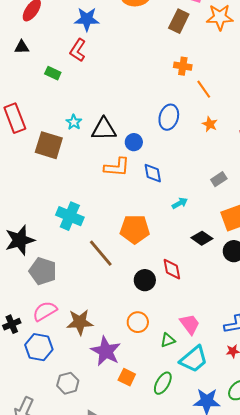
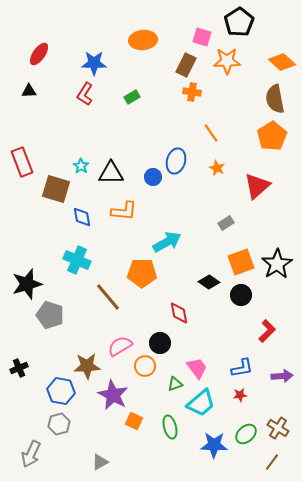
orange cross: (183, 66) -> (192, 92), moved
green rectangle: (53, 73) -> (132, 97), moved, turned -56
blue circle: (134, 142) -> (153, 177), moved
blue diamond: (153, 173) -> (82, 217), moved
cyan arrow: (180, 203) -> (167, 242), moved, size x1.8
black circle: (145, 280) -> (160, 343), moved
pink semicircle: (45, 311) -> (120, 346), moved
blue hexagon: (39, 347) -> (61, 391), moved
gray hexagon: (68, 383) -> (59, 424), moved
green ellipse: (163, 383) -> (170, 427), turned -45

